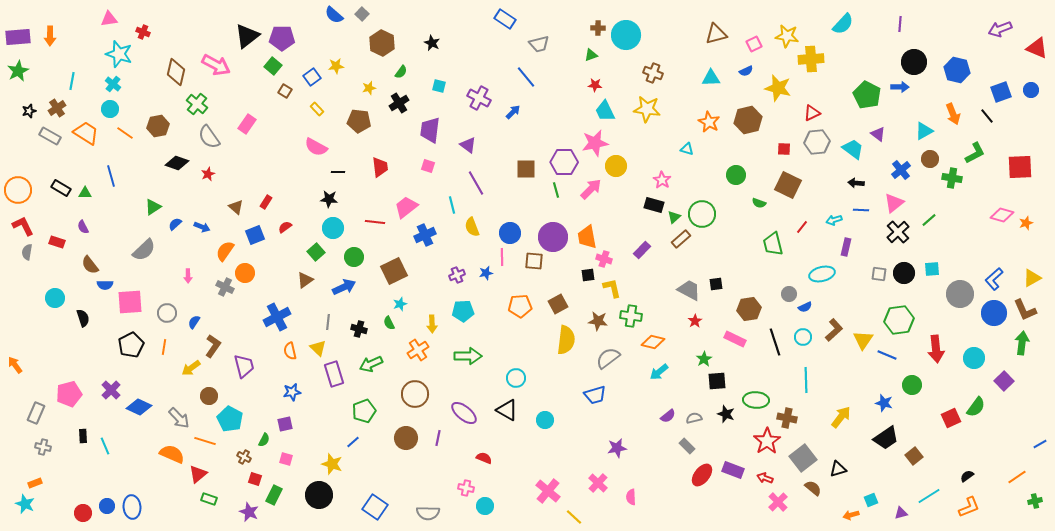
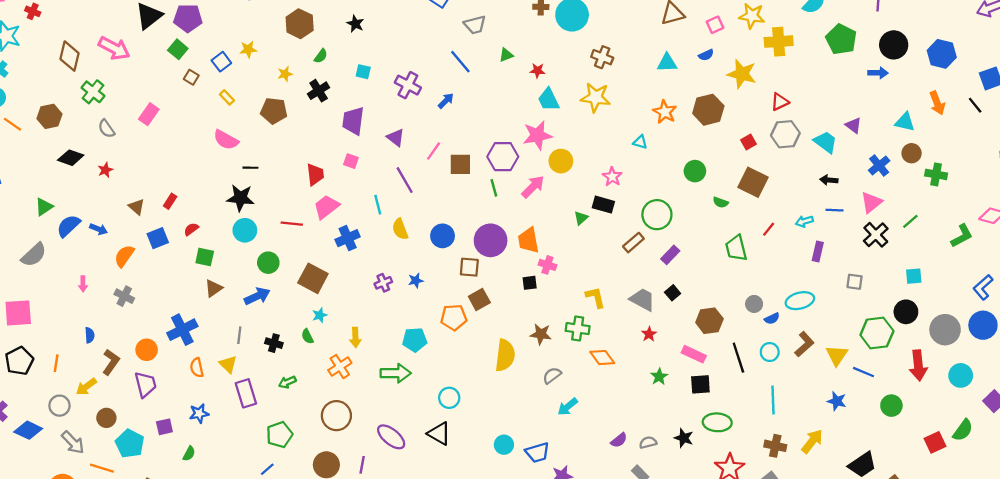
green triangle: (591, 55) -> (506, 55), moved
green pentagon: (867, 95) -> (841, 39), moved
cyan triangle: (924, 131) -> (905, 122), turned 42
gray semicircle: (209, 137) -> (106, 129), size x0.7
red square: (784, 149) -> (748, 142), turned -32
green L-shape: (975, 153) -> (962, 236), moved
red trapezoid: (380, 167) -> (315, 174), moved
black star: (329, 199) -> (240, 198), size x1.4
green triangle: (674, 217) -> (581, 218), moved
blue semicircle: (175, 224) -> (68, 226), size x1.6
purple rectangle: (642, 250) -> (670, 255), moved
green square: (316, 252) -> (205, 257), moved, turned -36
pink line: (502, 257) -> (434, 151), moved, turned 36
brown square: (394, 271) -> (313, 278), turned -36
orange circle: (245, 273) -> (147, 350), moved
black circle: (904, 273) -> (906, 312), moved
cyan ellipse: (822, 274) -> (800, 301), moved
black square: (716, 284) -> (673, 293), turned -32
yellow L-shape: (612, 288) -> (596, 297), moved
gray circle: (960, 294) -> (945, 330), moved
brown square: (558, 304) -> (479, 300), moved
cyan pentagon: (463, 311) -> (415, 340), moved
gray circle: (167, 313) -> (59, 406), moved
blue semicircle: (194, 322) -> (90, 335), turned 144
orange diamond: (653, 342) -> (602, 358), turned 40
gray semicircle: (608, 358) -> (552, 375), size x0.7
green arrow: (371, 364) -> (287, 382), size x0.7
cyan arrow: (659, 372) -> (568, 407), moved
black square: (717, 381) -> (700, 384), moved
blue trapezoid: (595, 395) -> (537, 452), moved
blue star: (884, 403) -> (837, 401), moved
brown cross: (787, 418) -> (775, 446), moved
cyan circle: (545, 420) -> (504, 445), moved
purple square: (285, 424) -> (164, 427), moved
green semicircle: (264, 440) -> (189, 454), moved

